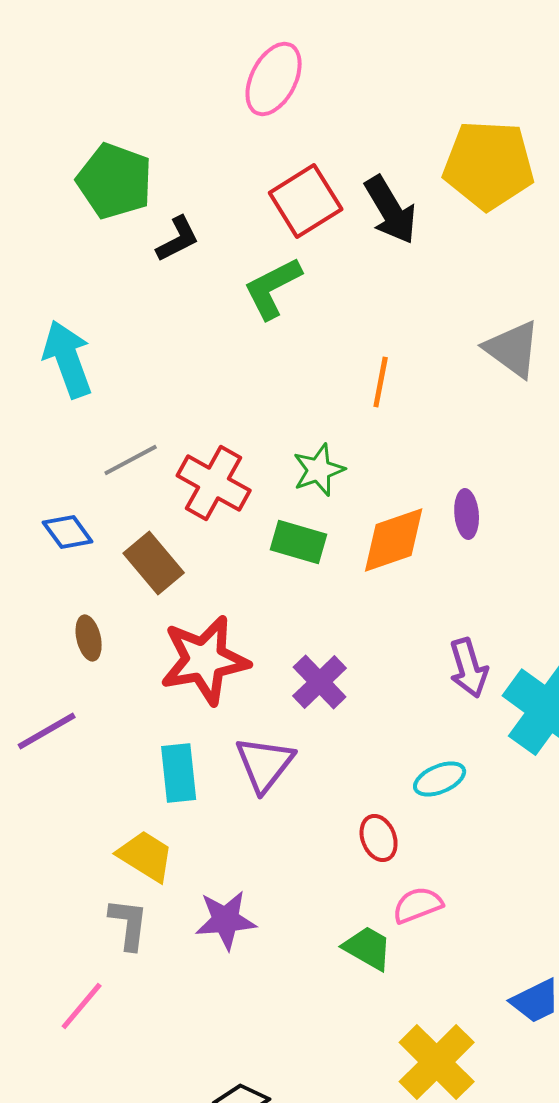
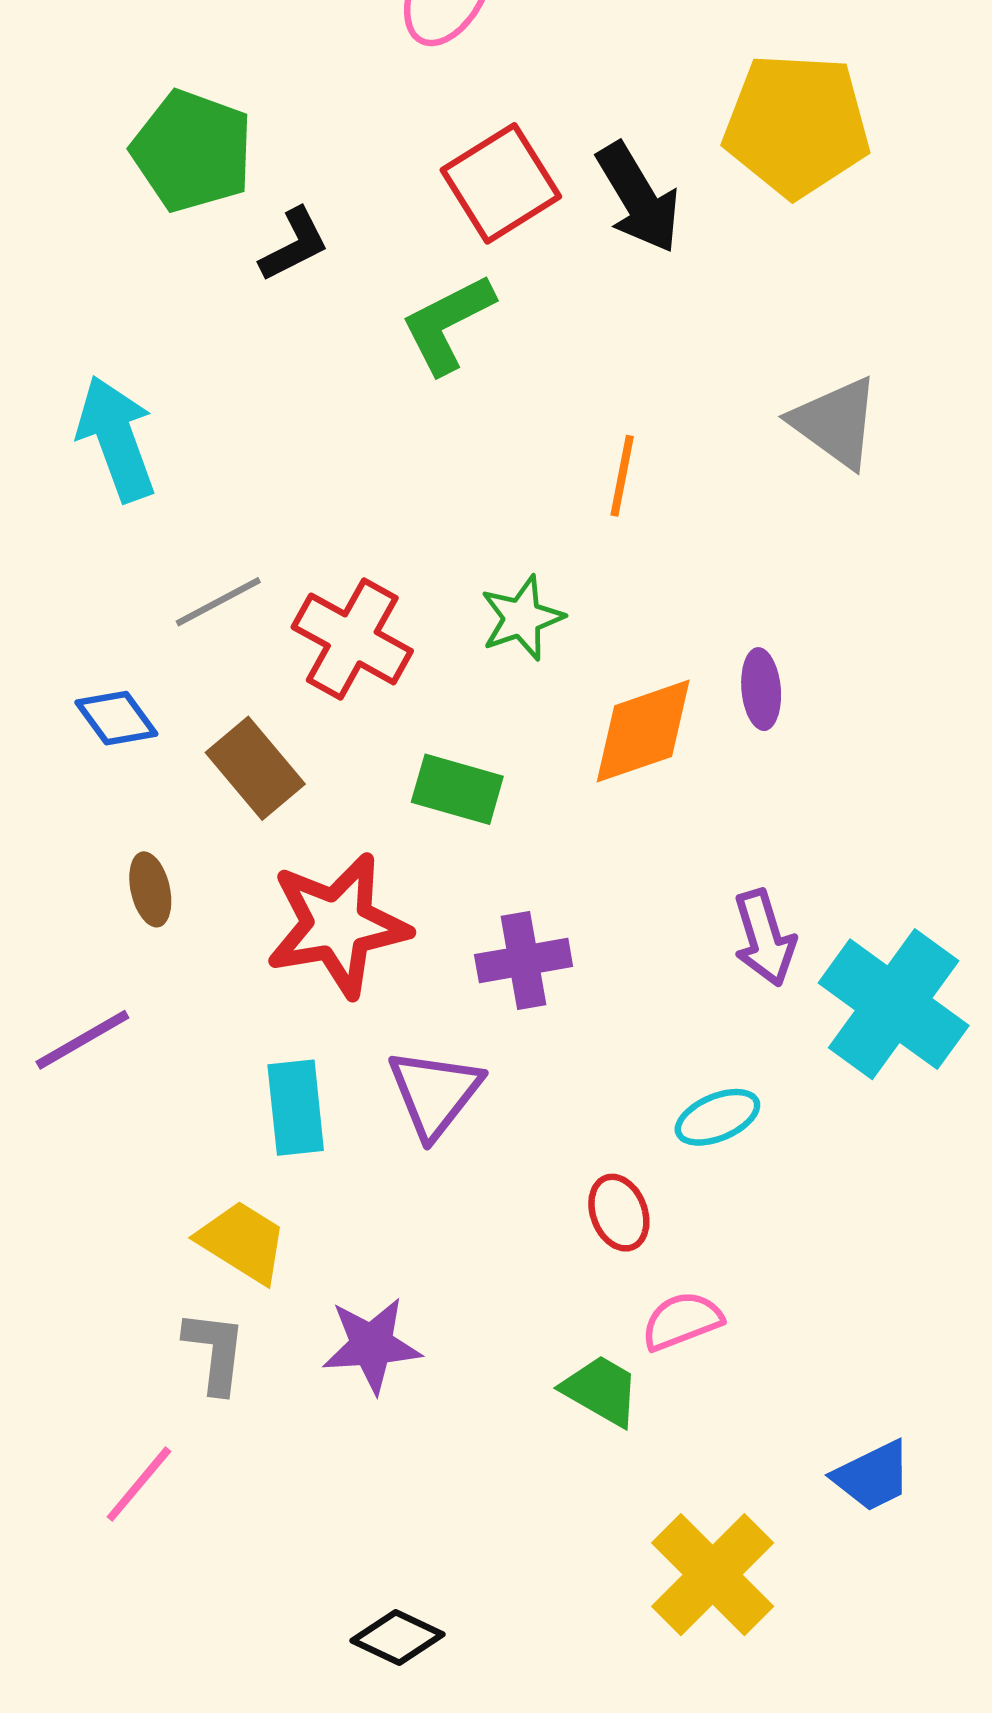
green rectangle: (299, 542) -> (457, 789), moved
purple cross: (320, 682) -> (524, 961), turned 34

